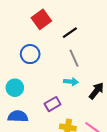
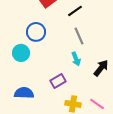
cyan arrow: (71, 82) -> (76, 59), turned 64
cyan circle: (15, 88) -> (21, 53), moved

